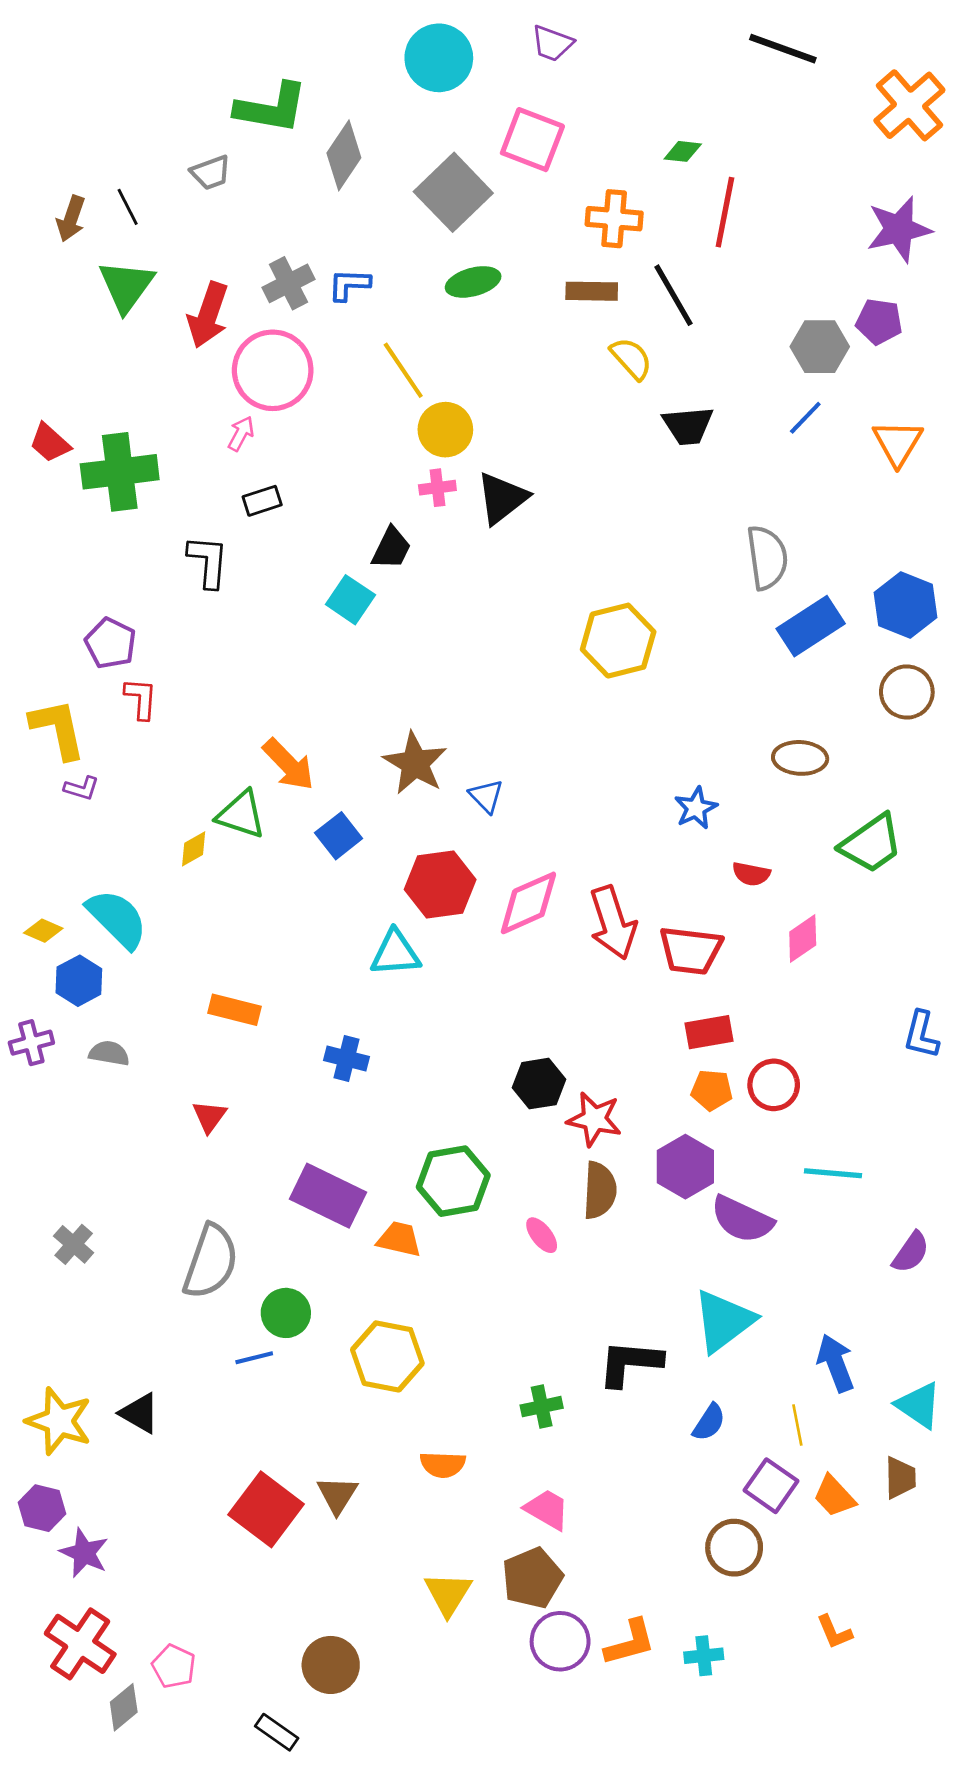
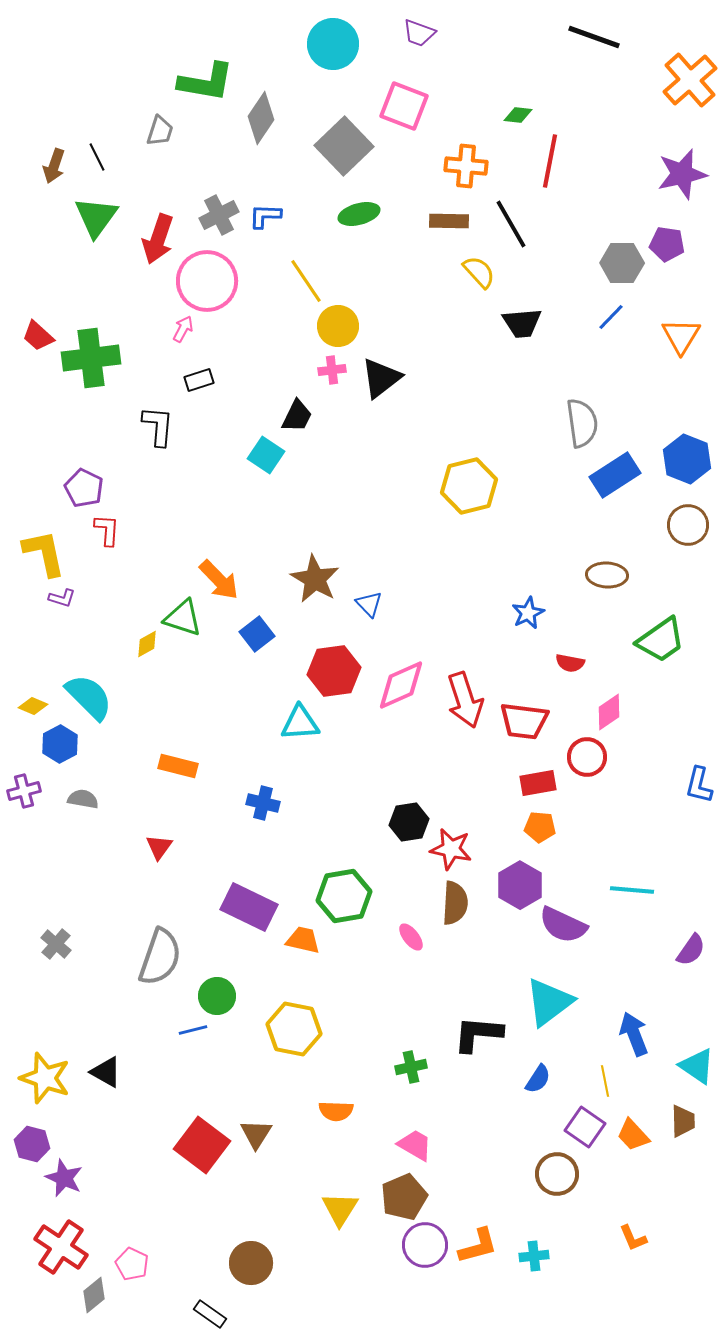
gray trapezoid: (211, 173) -> (160, 131), turned -52
red circle: (774, 1085) -> (587, 757), moved

